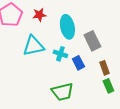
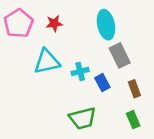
cyan ellipse: (67, 27) -> (106, 25), moved
cyan cross: (60, 54) -> (80, 71), turned -32
green rectangle: (108, 86) -> (133, 120), moved

